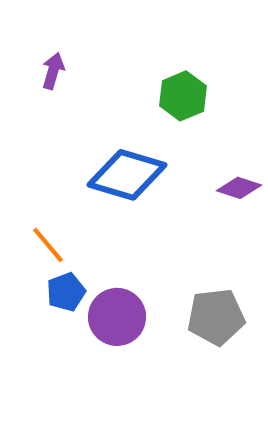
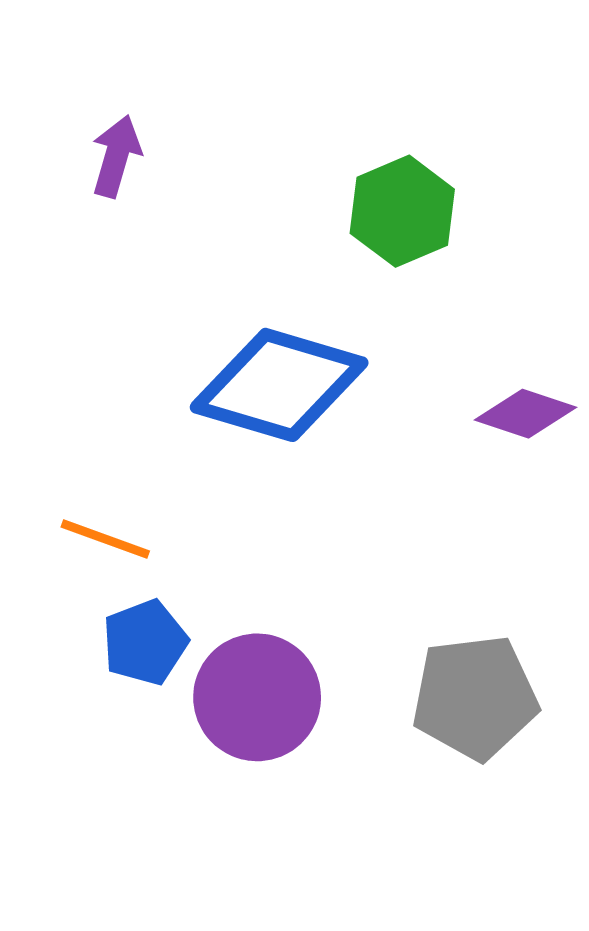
orange line: (48, 245) -> (105, 539), turned -30

